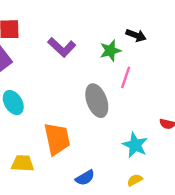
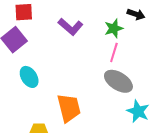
pink line: (126, 77) -> (114, 52), moved
gray ellipse: (97, 101) -> (118, 81), moved, turned -36

